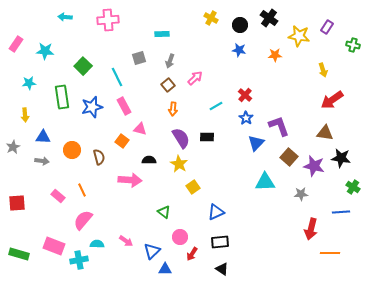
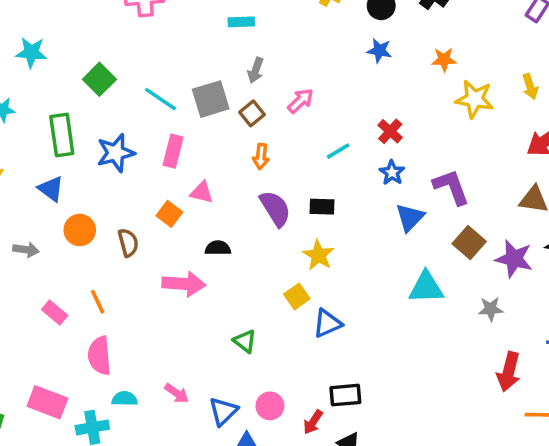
yellow star: (299, 36) -> (475, 99), moved
gray square: (139, 58) -> (211, 99), moved, size x1.5
cyan line: (117, 77) -> (160, 99), turned -30
pink rectangle: (124, 106) -> (173, 151), turned 42
blue triangle: (43, 137) -> (51, 189), moved, turned 35
yellow star: (179, 164) -> (318, 255), moved
blue triangle: (216, 212) -> (327, 323), moved
pink semicircle: (83, 220) -> (99, 356), turned -45
pink circle: (180, 237) -> (270, 406), moved
red arrow: (192, 254) -> (313, 422), moved

